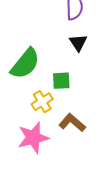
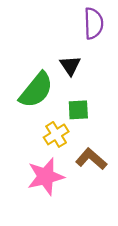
black triangle: (78, 43) -> (70, 65), moved

